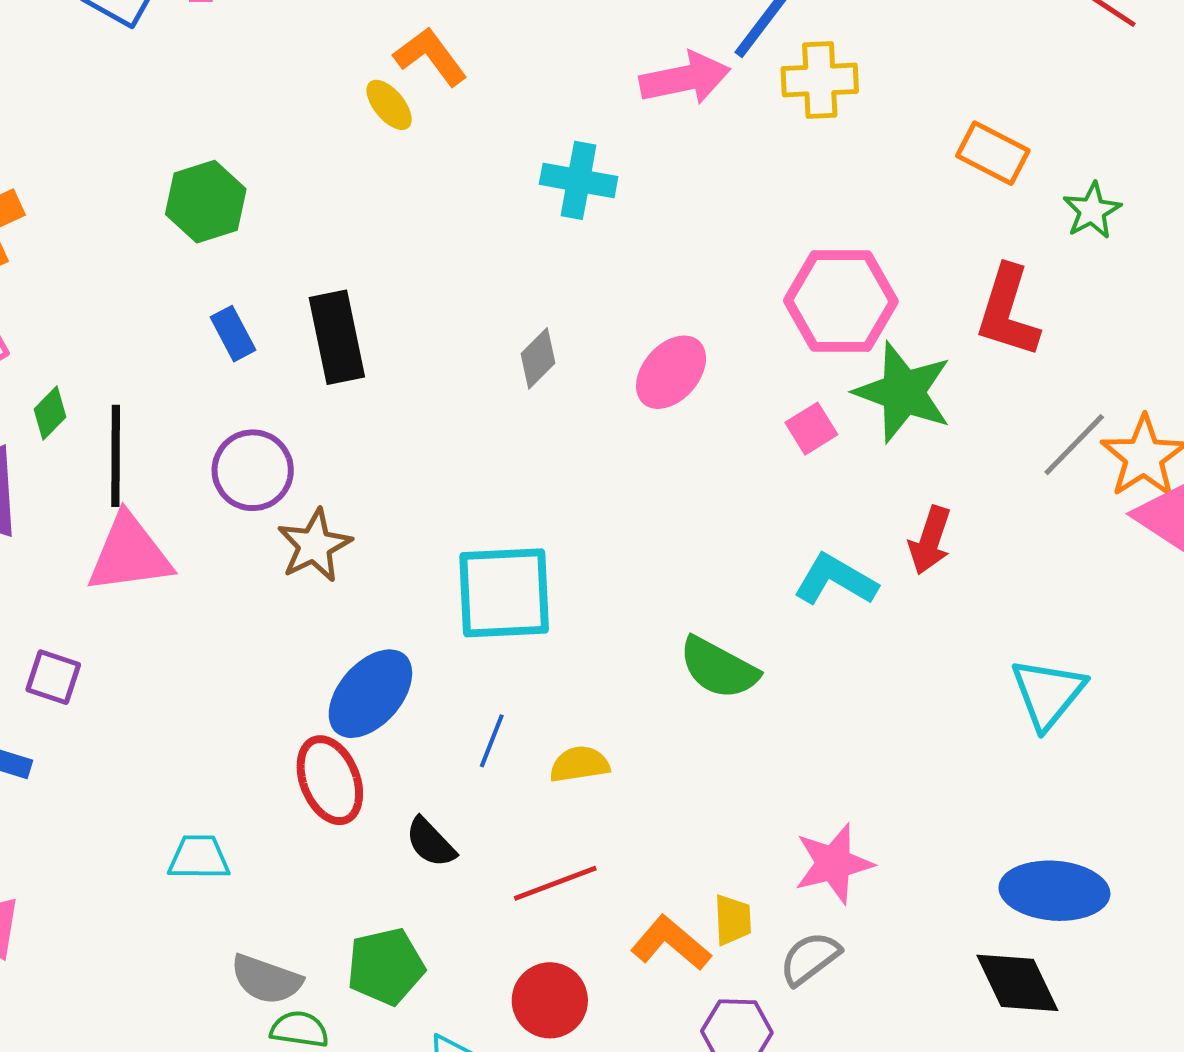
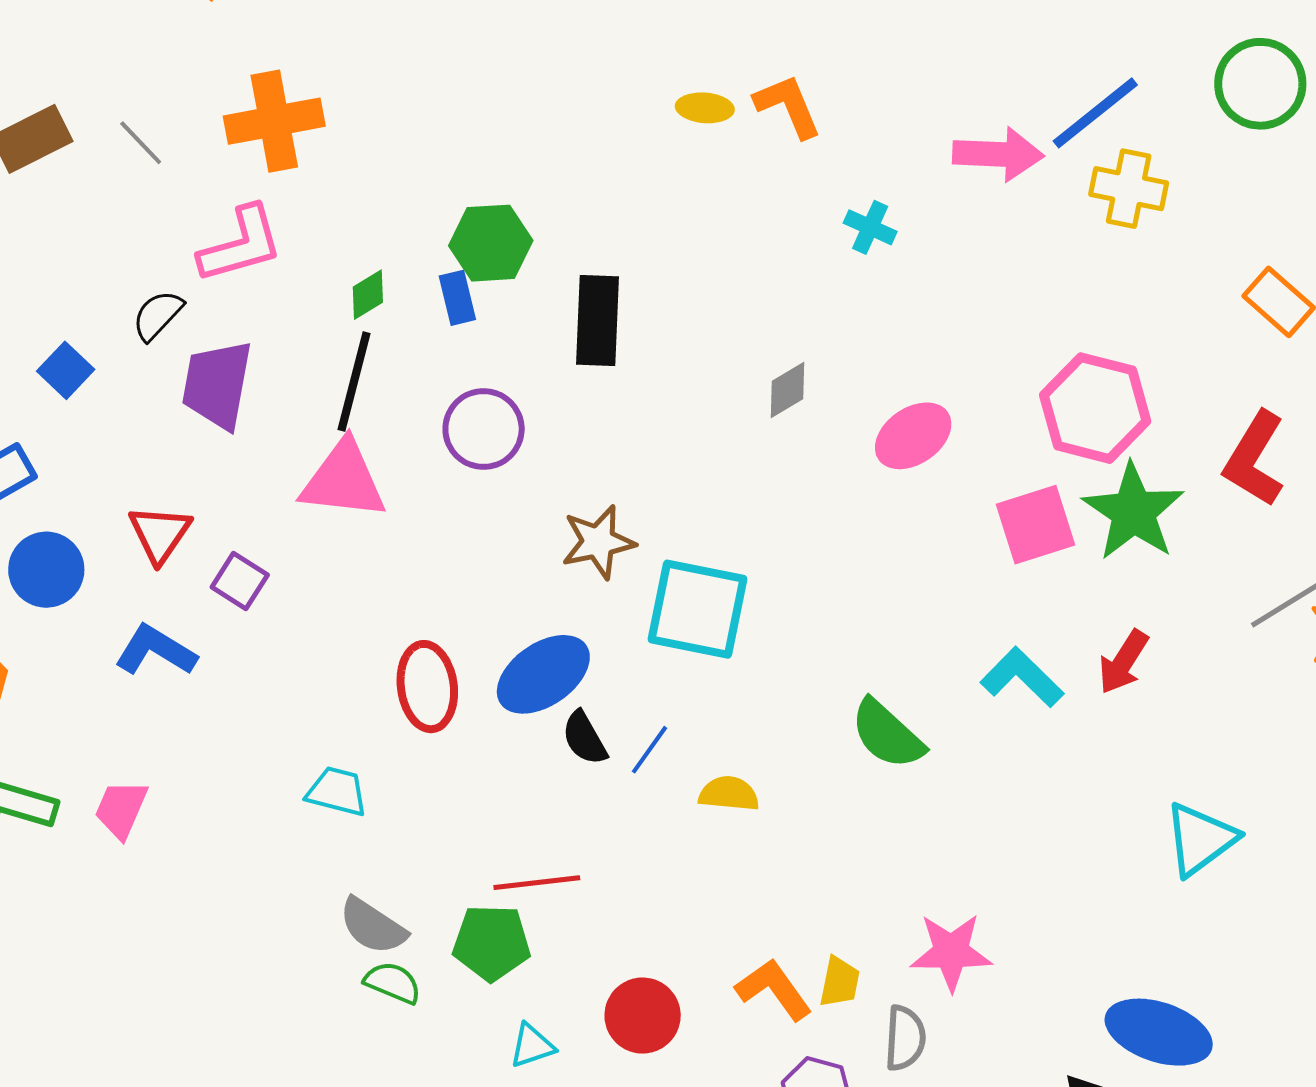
orange L-shape: (430, 57) -> (788, 106), moved
yellow ellipse: (389, 105) -> (705, 108), turned -60
cyan cross: (579, 180) -> (870, 227), size x0.7
green hexagon: (206, 202) -> (491, 243), moved
blue rectangle: (233, 334) -> (457, 298), moved
green diamond: (50, 413) -> (368, 295), moved
pink square: (811, 429) -> (1035, 525), size x1.6
brown star: (314, 545) -> (598, 542), moved
red ellipse: (330, 780) -> (427, 687), moved
black semicircle: (431, 842) -> (584, 738), moved
red line: (555, 883) -> (537, 883), moved
gray semicircle: (810, 958) -> (905, 1038), turned 116

